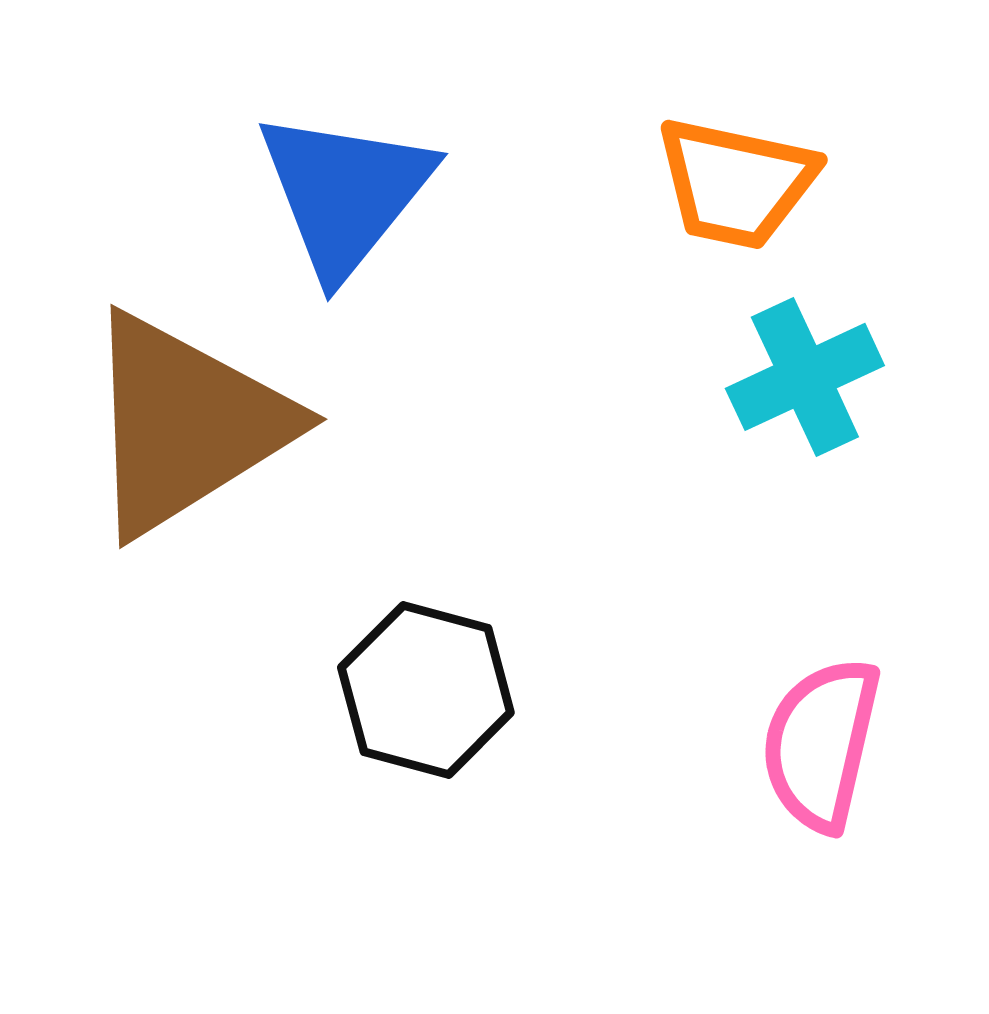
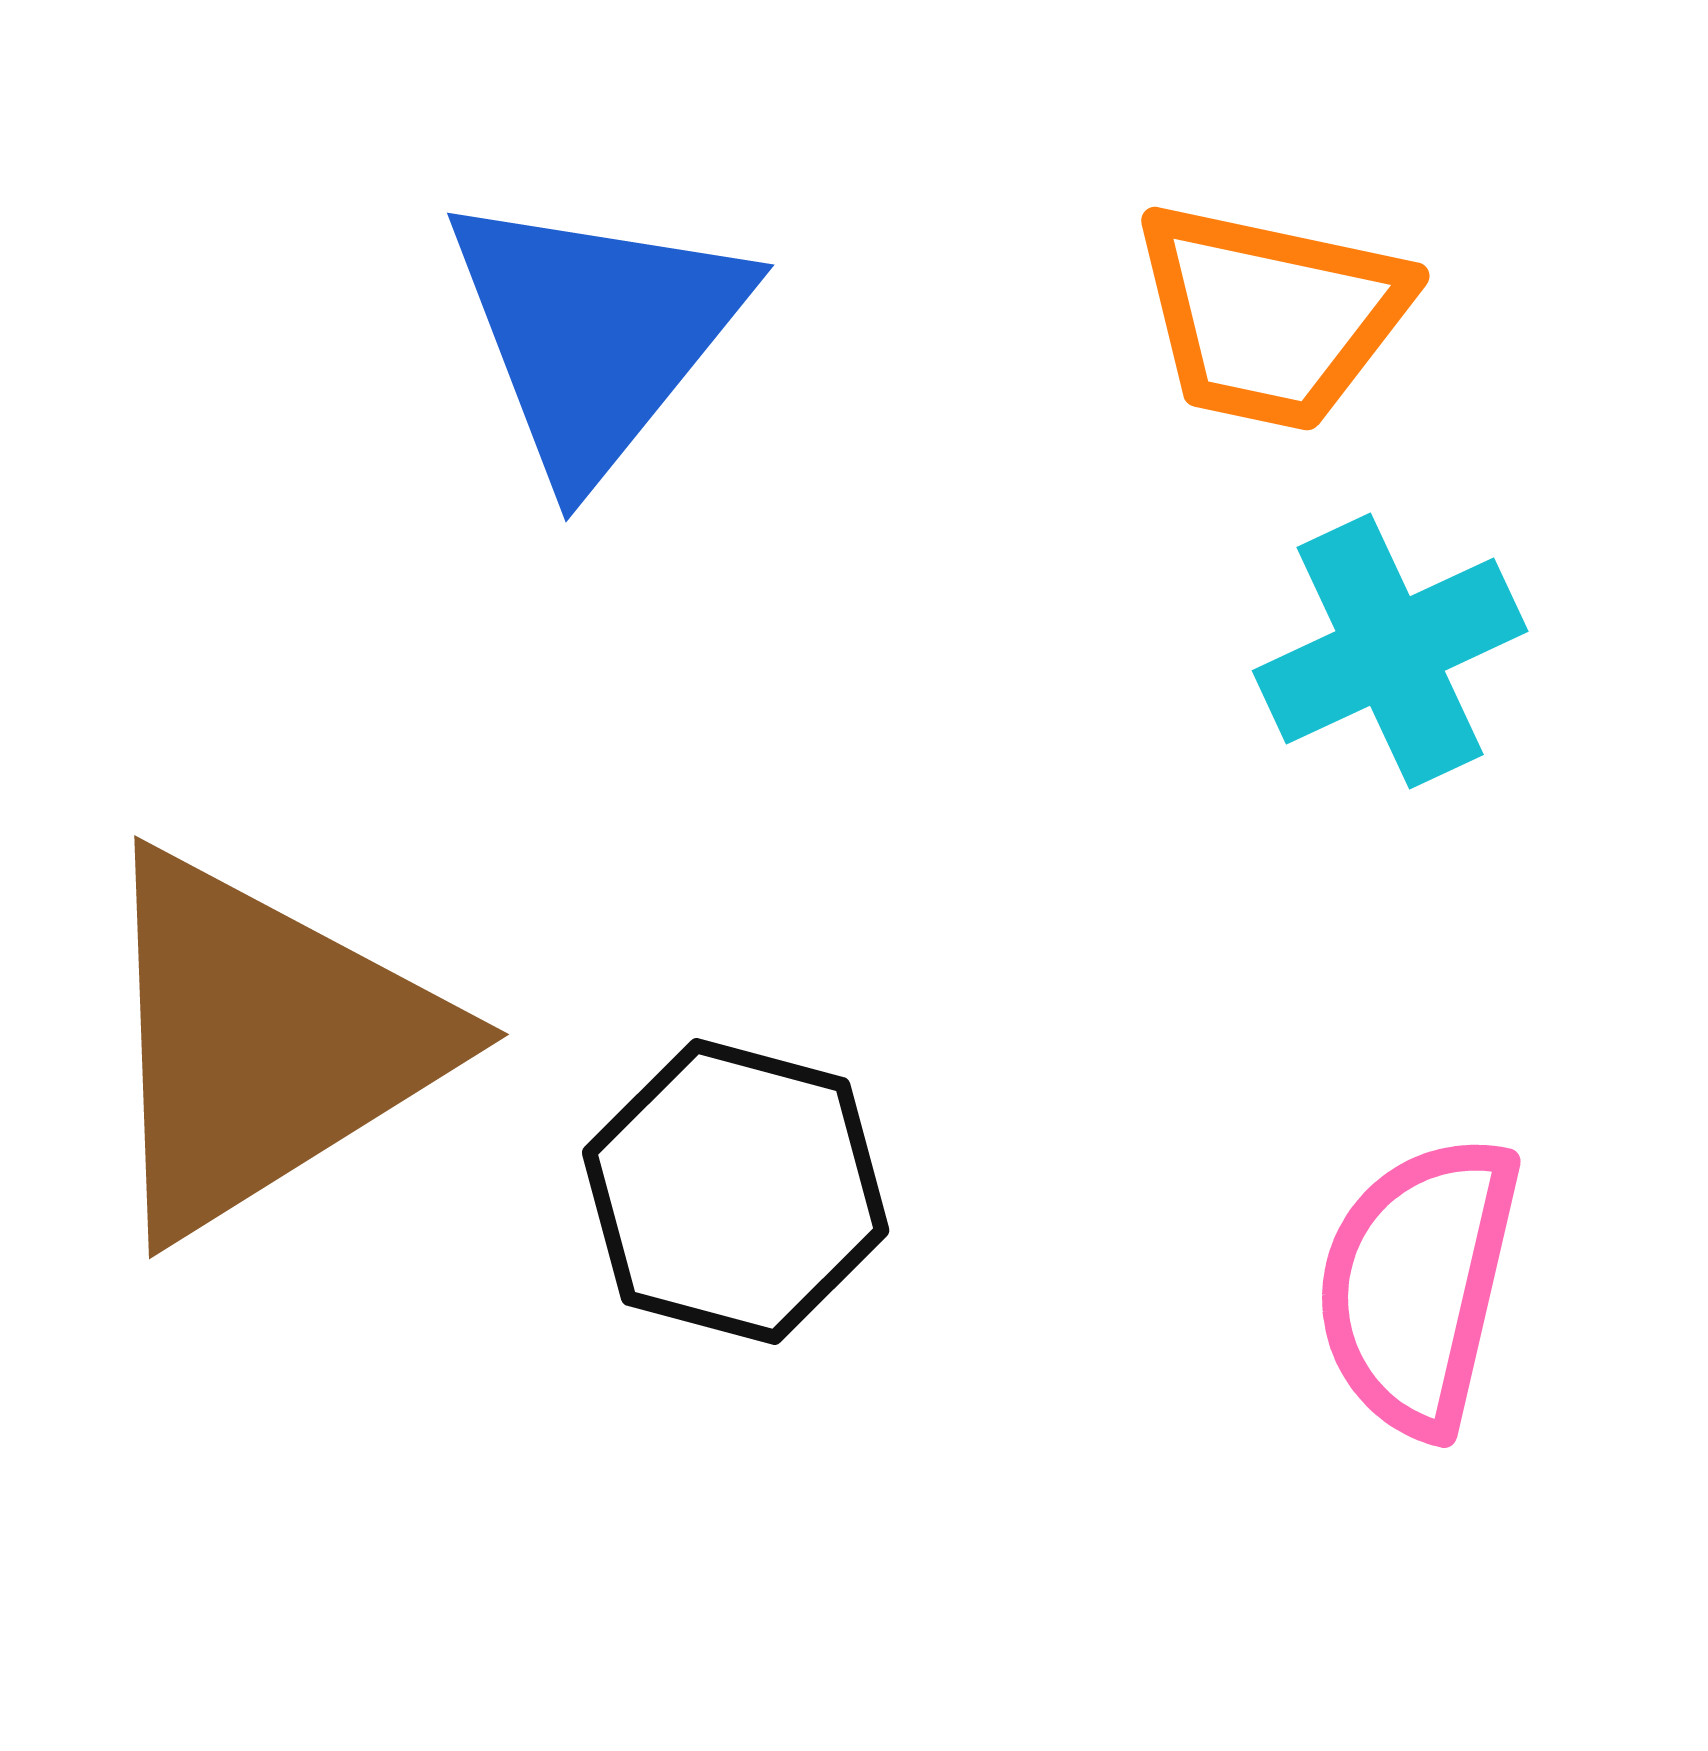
brown triangle: (186, 424) -> (264, 1043), moved

